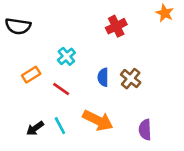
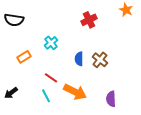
red line: (61, 89) -> (51, 78), moved
black arrow: (35, 128) -> (11, 93), moved

